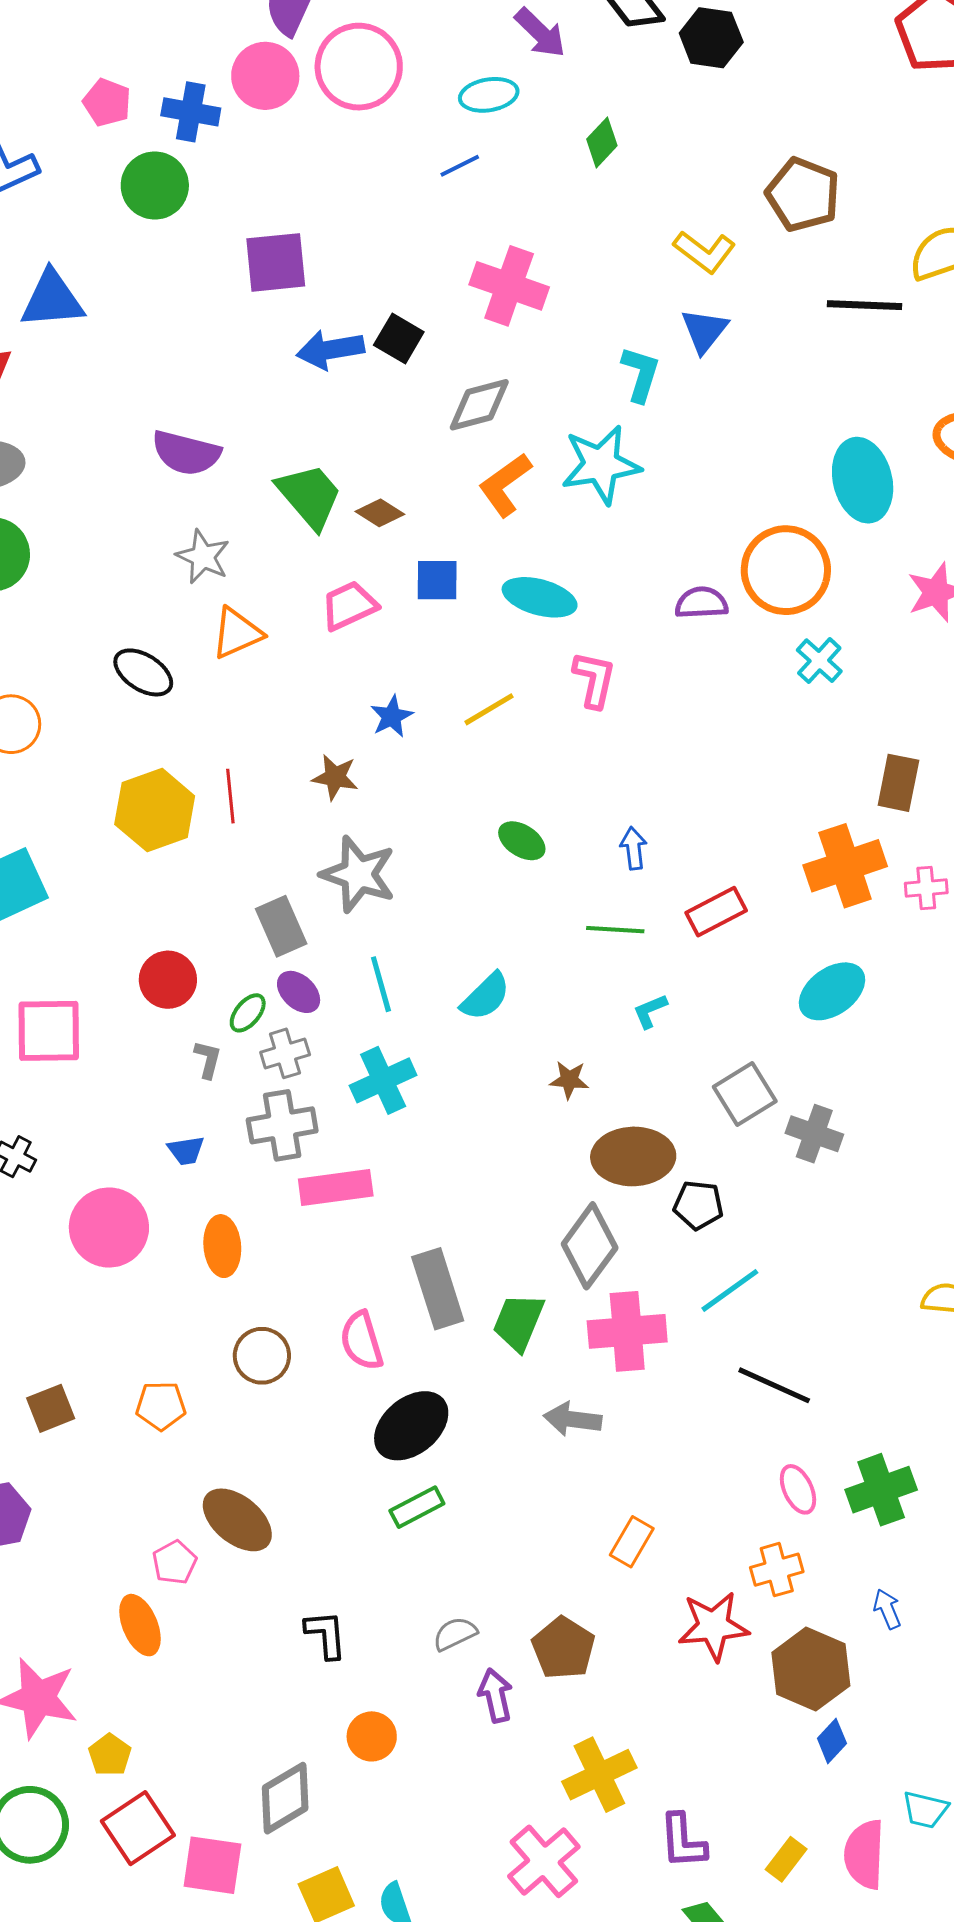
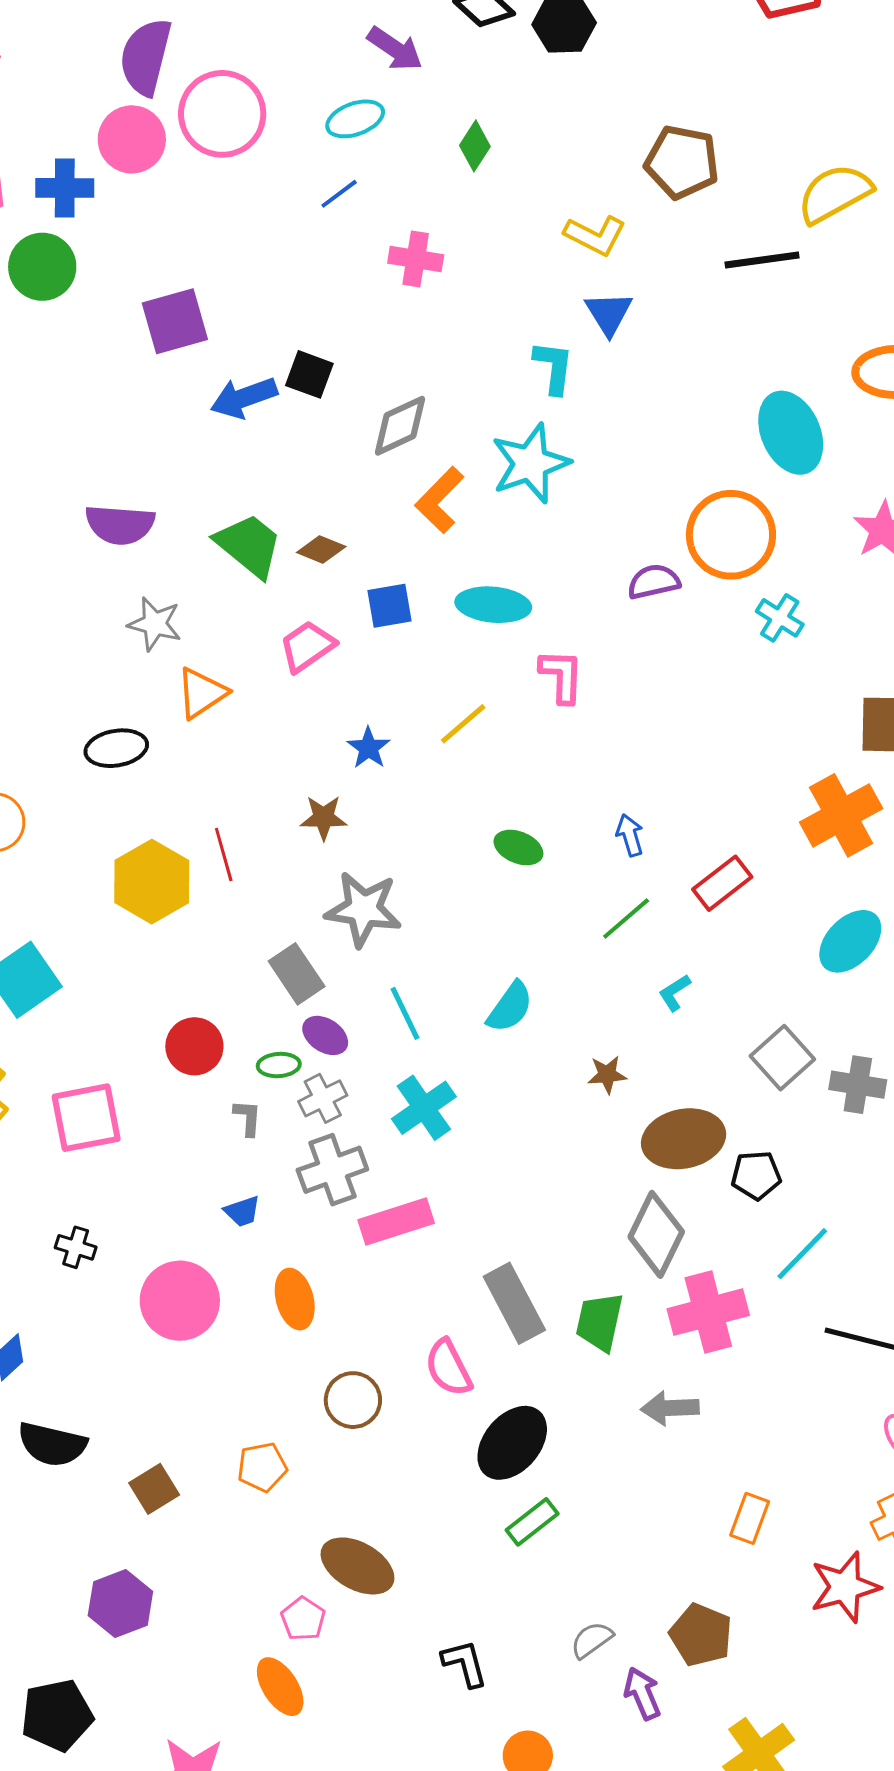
pink cross: (509, 286) -> (416, 259), moved, size x0.7
black ellipse: (143, 672) -> (116, 748), turned -32
green line: (615, 930) -> (626, 919), turned -34
green ellipse: (248, 1013) -> (279, 1065), turned 57

